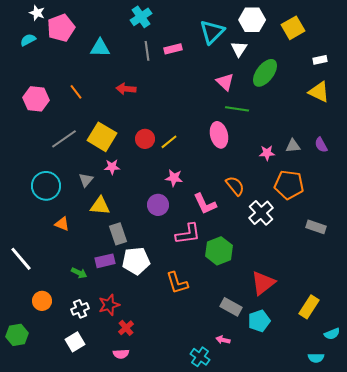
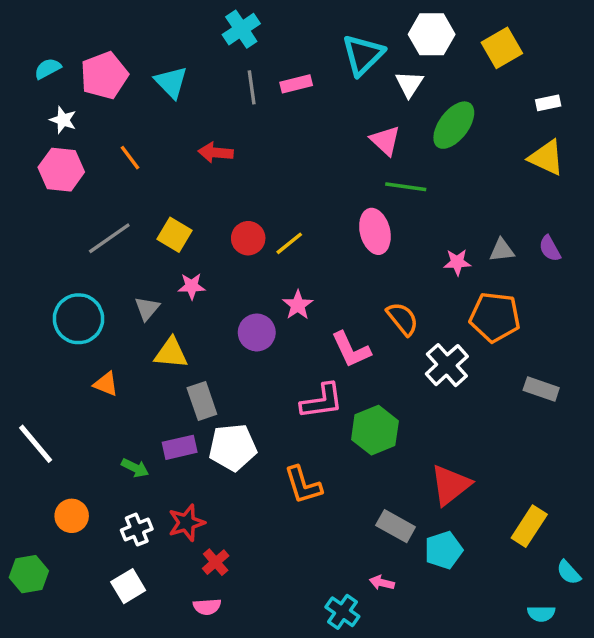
white star: (37, 13) -> (63, 120), moved
pink pentagon: (61, 28) -> (104, 75), moved
cyan triangle: (100, 48) -> (171, 82), turned 45
yellow square: (102, 137) -> (174, 235), size x0.7
pink star: (174, 178) -> (298, 305), turned 30
purple circle: (158, 205) -> (257, 332), moved
cyan semicircle: (332, 334) -> (569, 572), turned 70

